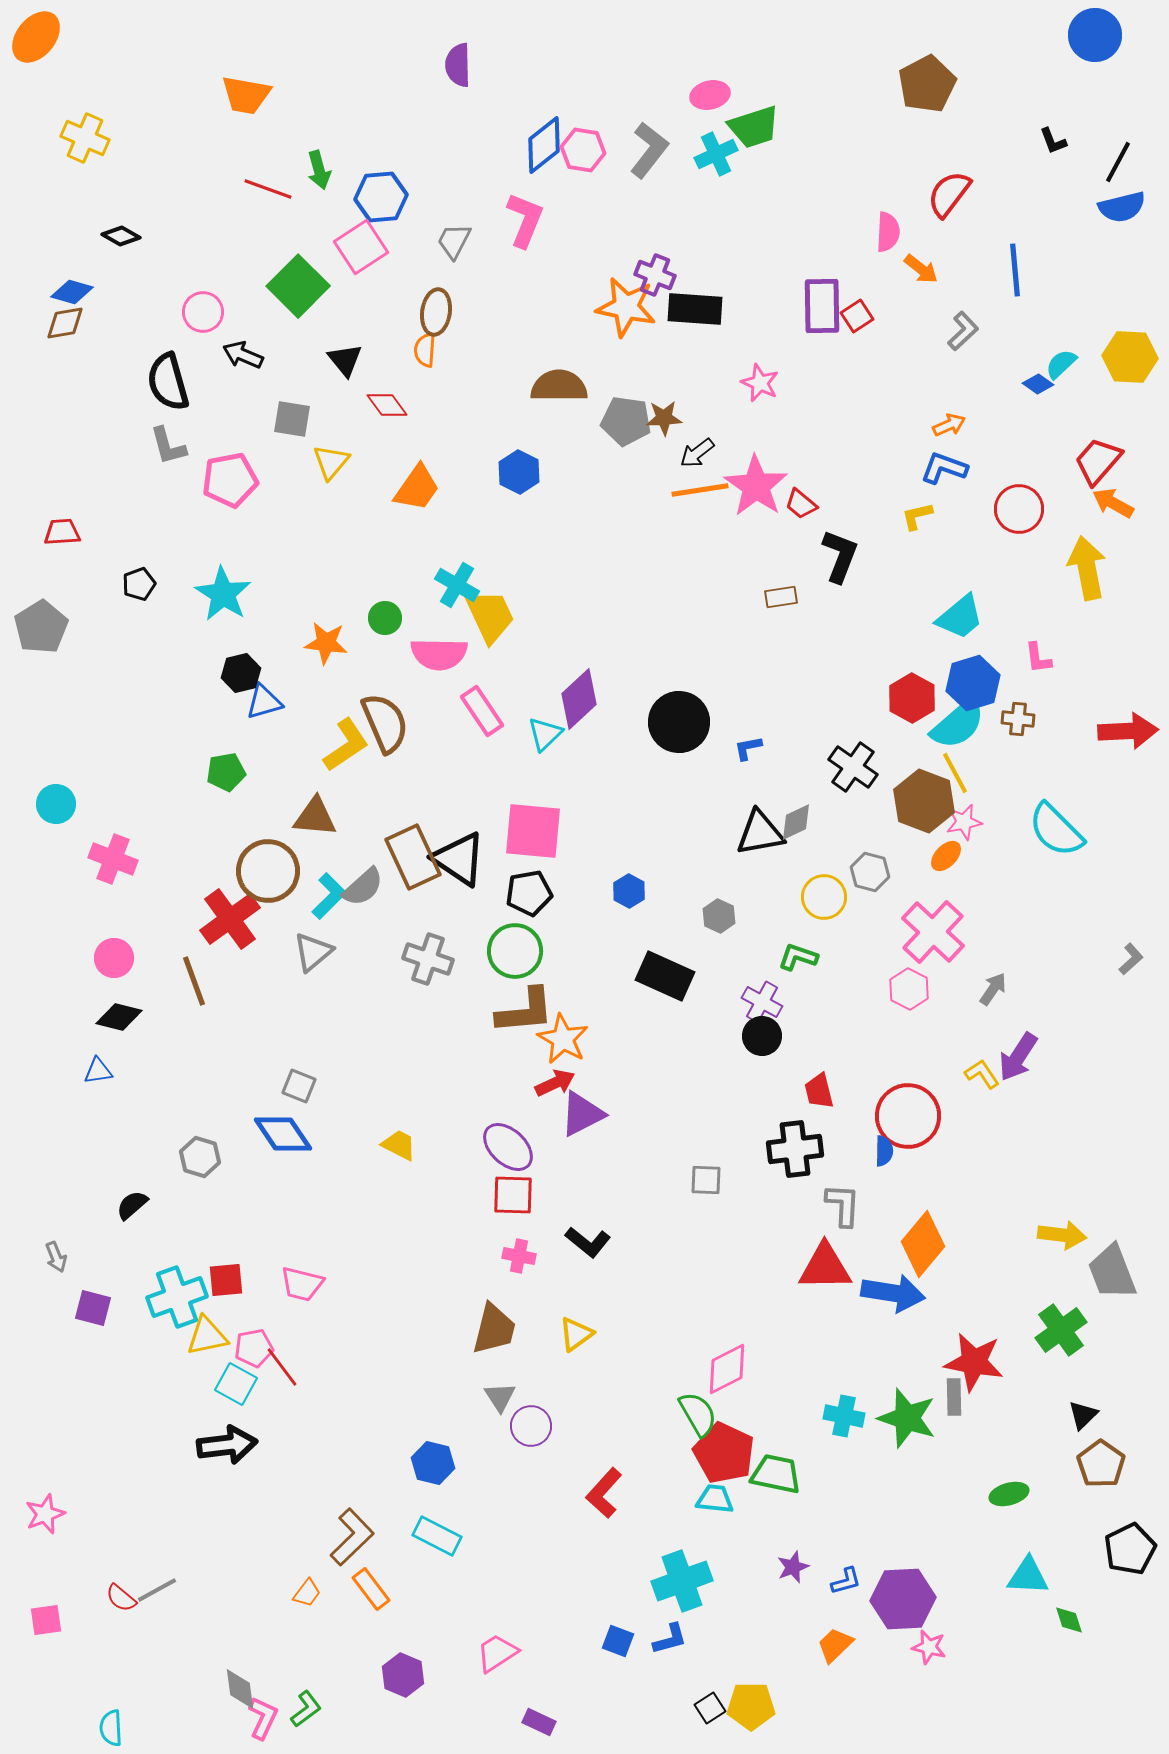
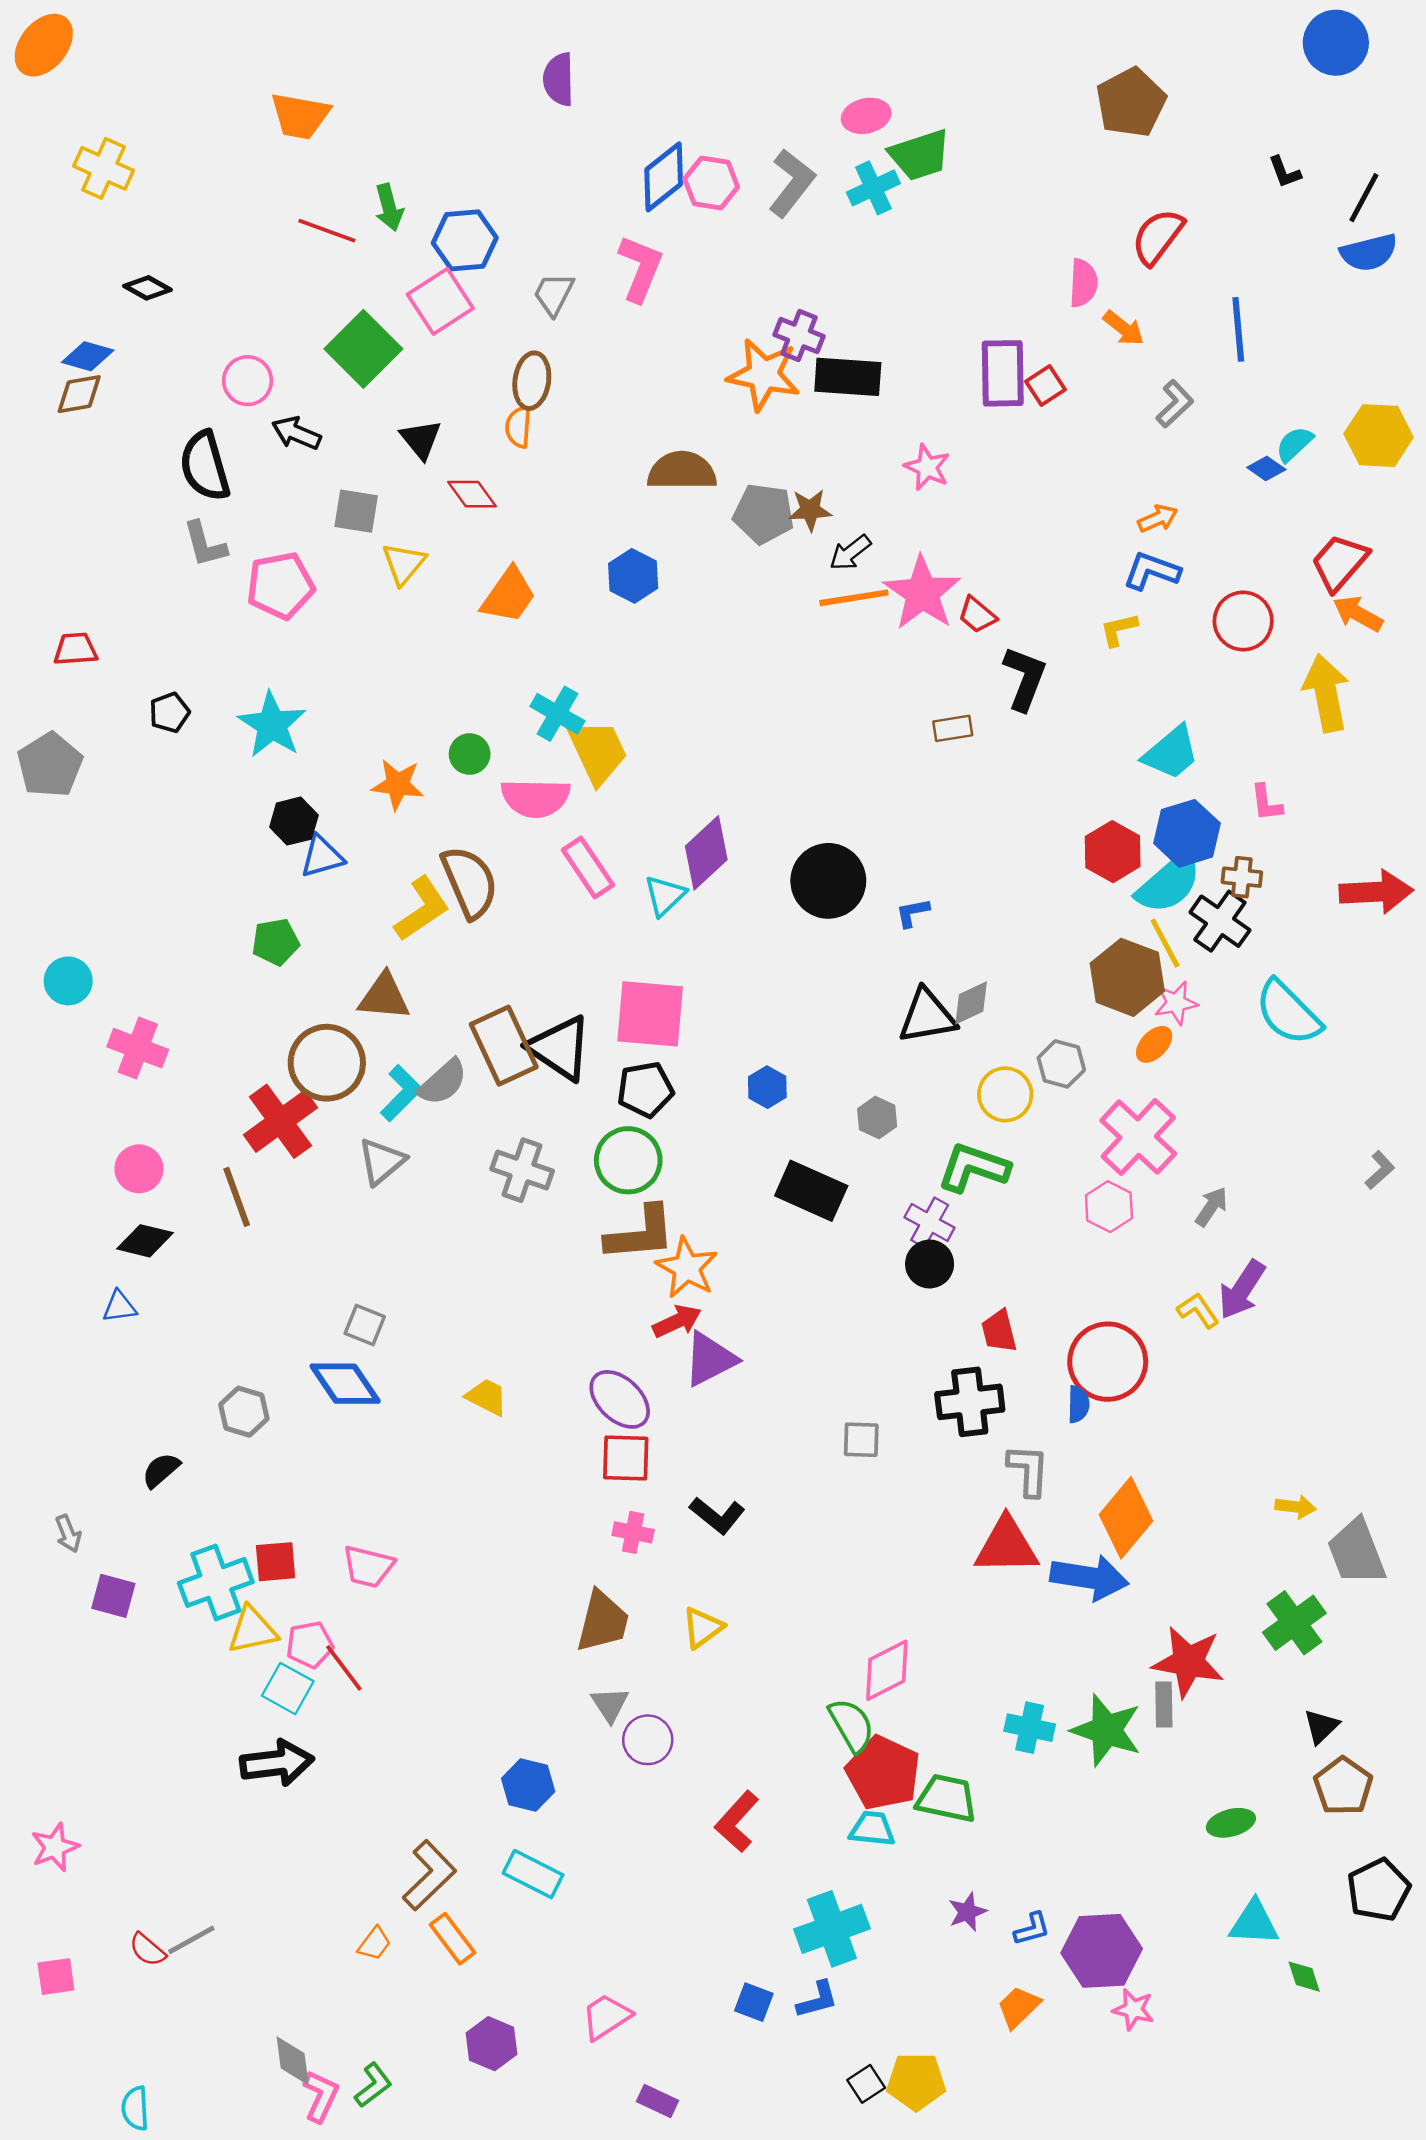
black cross: (853, 767) -> (1220, 921), moved
green L-shape: (798, 957) -> (973, 1168), size x1.5
yellow arrow: (1062, 1235) -> (1296, 1507), size x0.7

